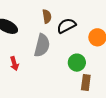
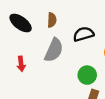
brown semicircle: (47, 16) -> (52, 20), moved

